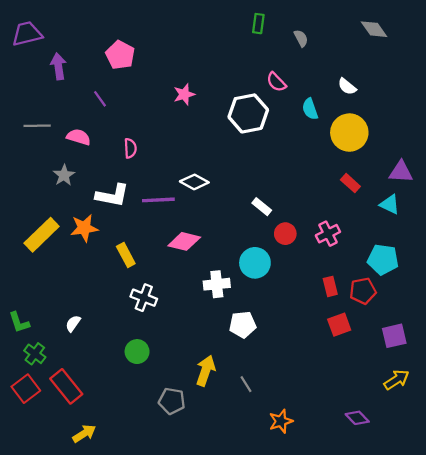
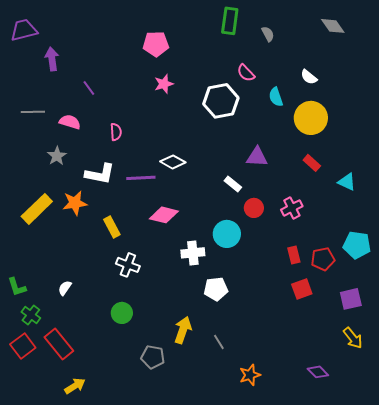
green rectangle: (258, 24) -> (230, 21), size x1.5
pink pentagon: (120, 55) -> (156, 44), moved, turned -30
purple triangle: (401, 172) -> (257, 157), moved
cyan pentagon: (383, 259) -> (357, 245), moved
yellow arrow: (396, 380) -> (353, 338), turned 85

